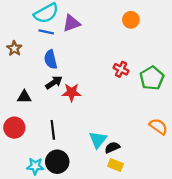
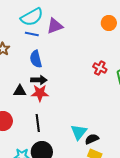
black arrow: (54, 83) -> (39, 80), turned 35
red star: (72, 92) -> (40, 93), moved
black triangle: (24, 97) -> (20, 91), moved

